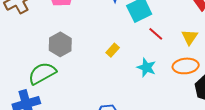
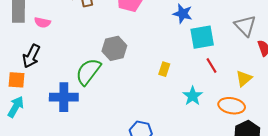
yellow rectangle: (113, 50) -> (164, 69), turned -40
green semicircle: (42, 73) -> (88, 72), turned -40

